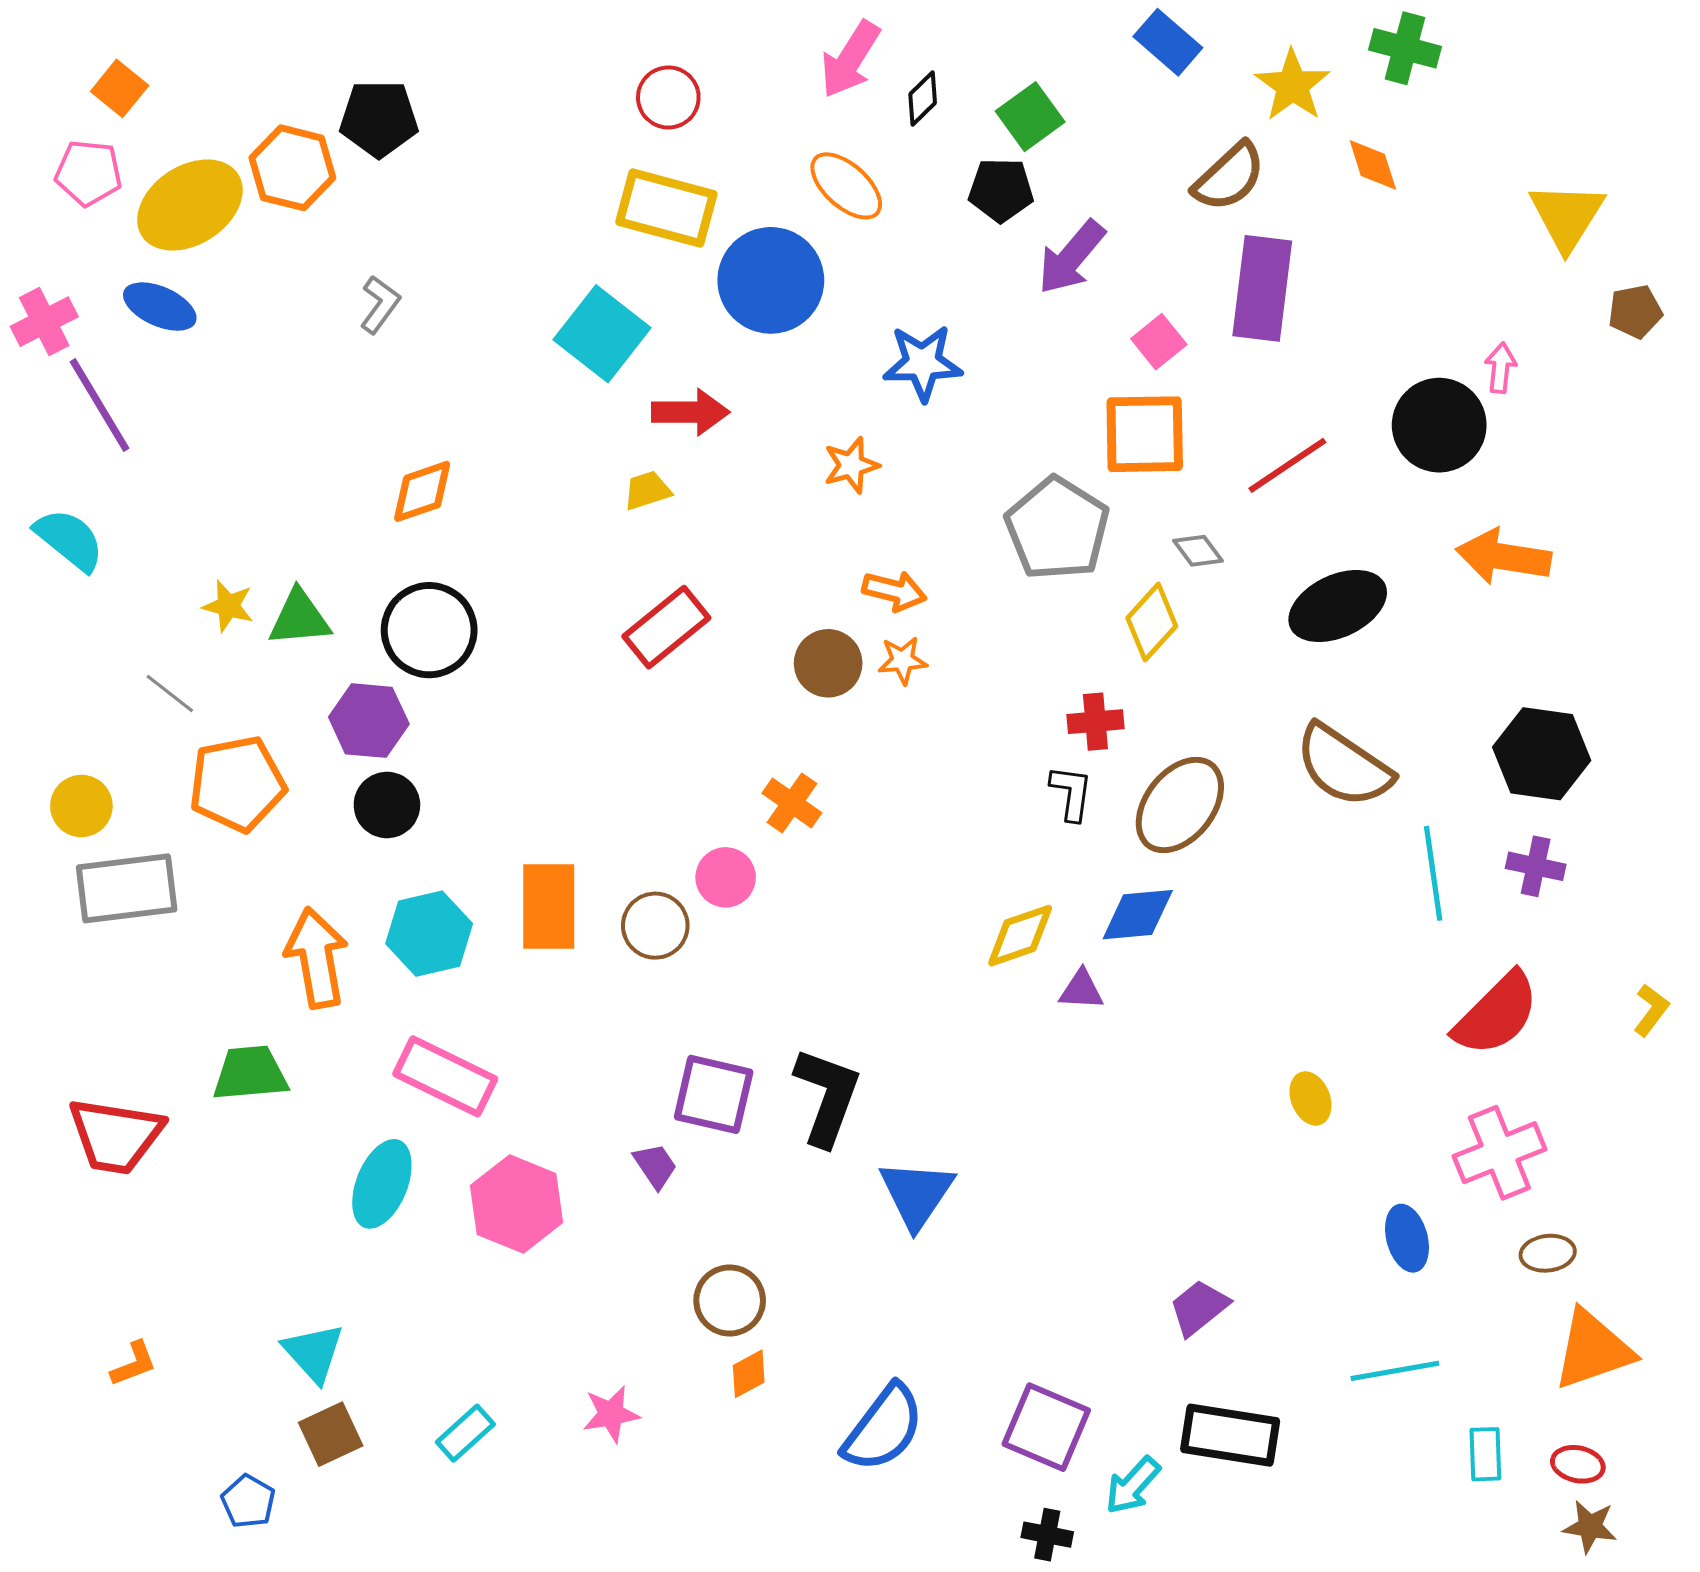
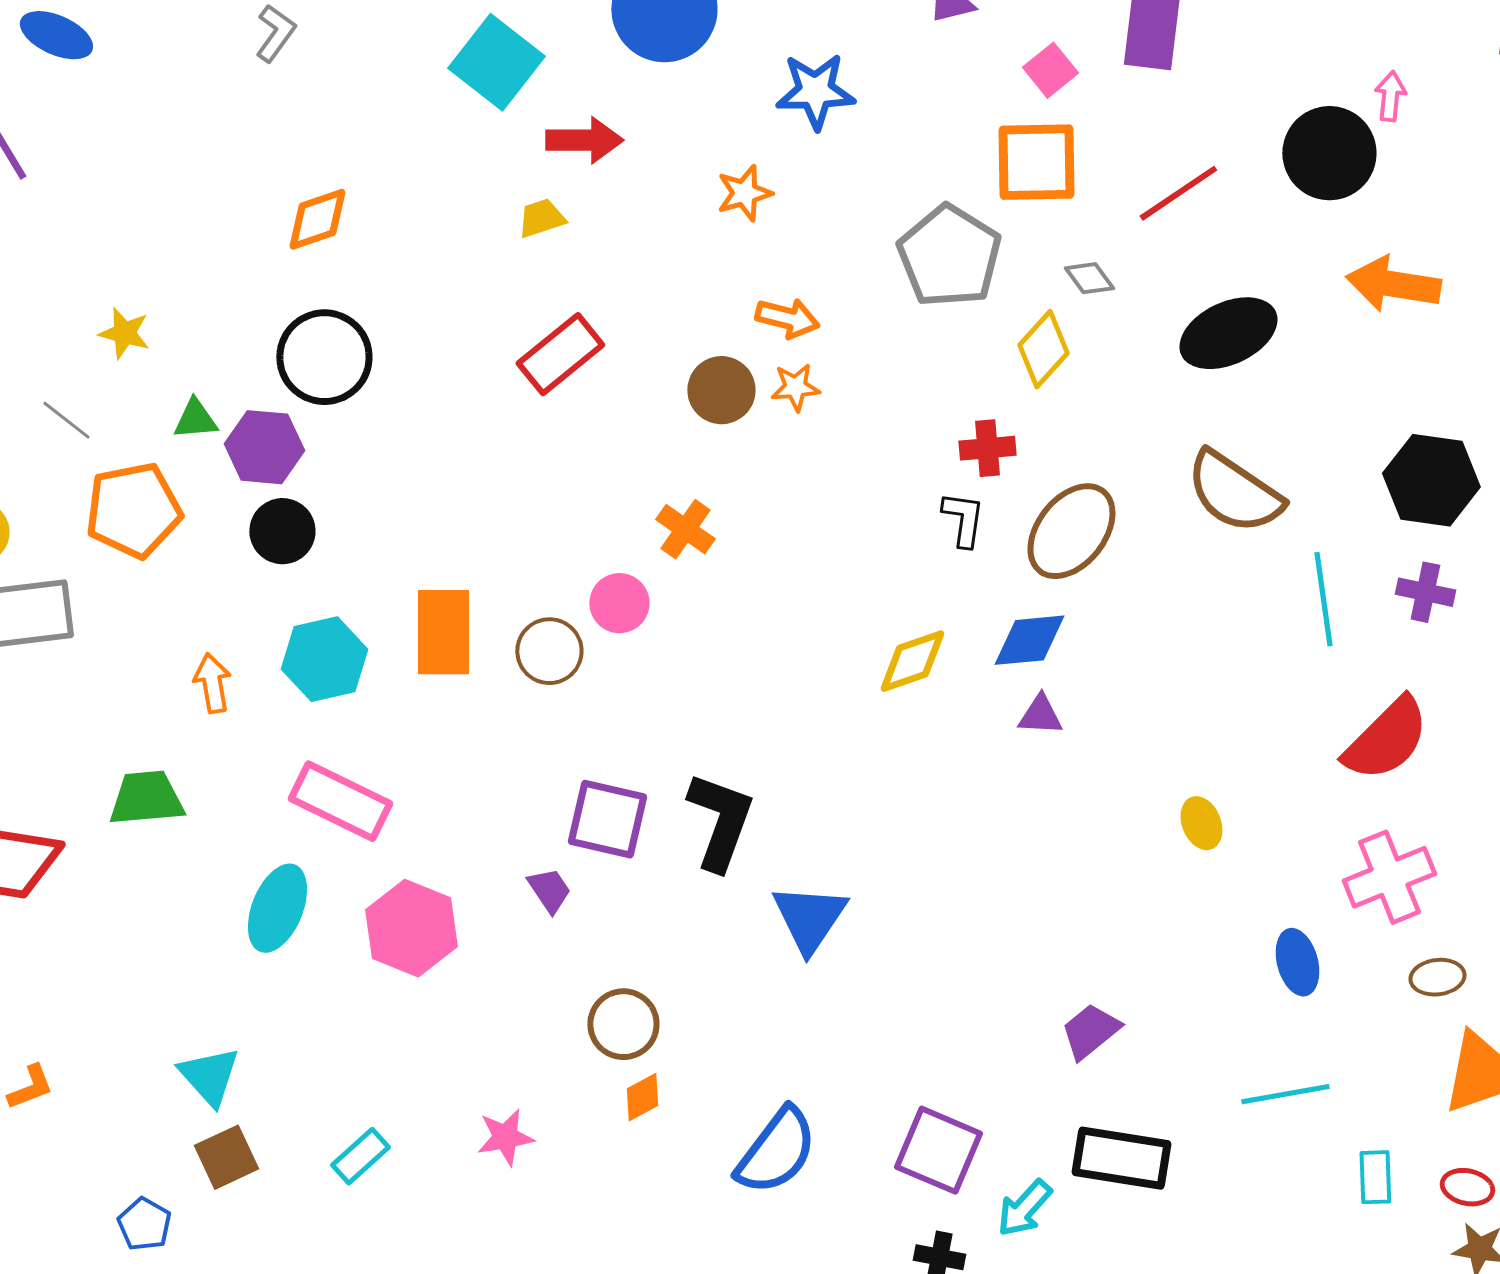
green triangle: (299, 618) -> (195, 419), moved, size x0.7
orange arrow: (317, 958) -> (212, 683), size x0.6
purple triangle: (1081, 990) -> (1040, 715), moved

